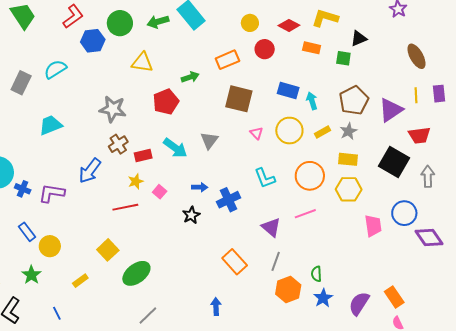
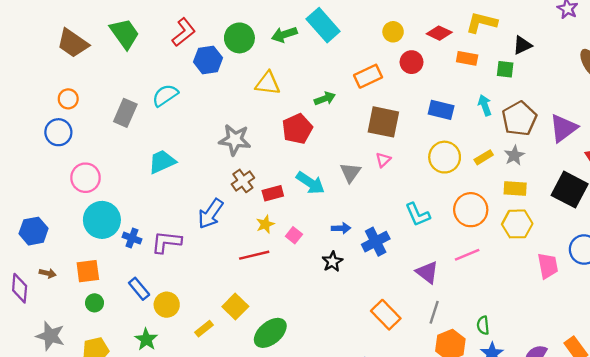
cyan arrow: (312, 101) -> (485, 105), moved
pink triangle: (256, 133) -> (383, 160), moved, turned 32
yellow rectangle: (80, 281) -> (204, 329), moved

